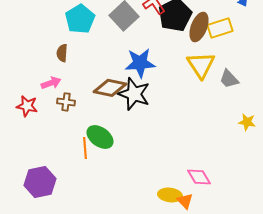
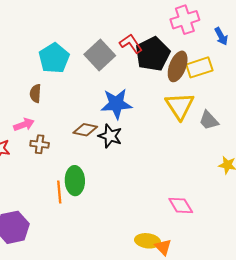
brown diamond: (110, 88) -> (85, 130), size x0.7
black star: (134, 94) -> (110, 136), size x0.7
green ellipse: (100, 137) -> (75, 181), turned 52
pink diamond: (199, 177) -> (181, 206), moved

